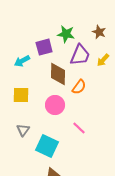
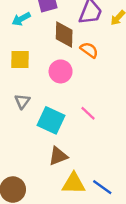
orange semicircle: (79, 87) -> (89, 50), turned -91
pink line: (79, 128) -> (88, 113), moved

